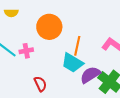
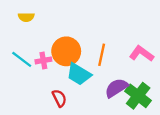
orange circle: (49, 27) -> (66, 51), moved
cyan trapezoid: (72, 63) -> (79, 74), moved

